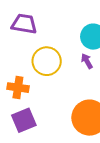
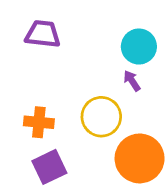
yellow circle: (47, 61) -> (101, 117), moved

